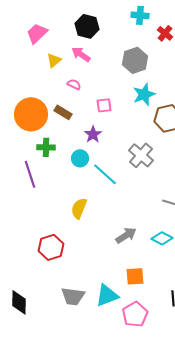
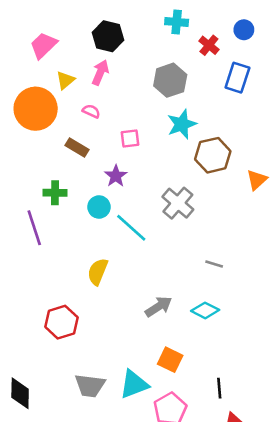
pink arrow: (81, 54) -> (100, 72), turned 78
orange circle: (31, 114) -> (36, 109), moved
orange square: (135, 276) -> (170, 360), turned 30

